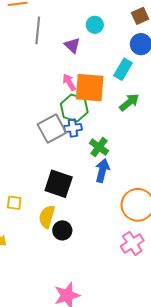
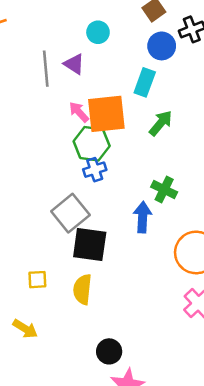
gray line: (38, 30) -> (46, 69), moved
gray square: (52, 129) -> (70, 213), moved
green cross: (99, 147) -> (164, 189), moved
black circle: (62, 230) -> (109, 351), moved

